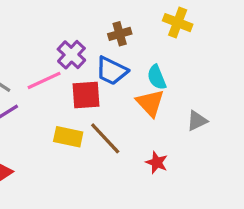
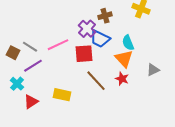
purple cross: (71, 55) -> (87, 29), moved
yellow rectangle: (68, 137) -> (62, 95), moved
red star: (157, 163) -> (122, 79), moved

